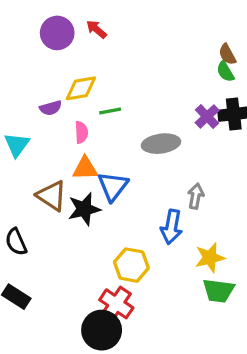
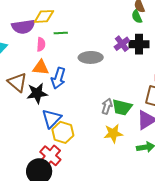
purple semicircle: (51, 108) -> (23, 27), size x1.6
blue triangle: (113, 186) -> (52, 119), moved
gray arrow: (196, 196) -> (107, 106), moved
blue arrow: (171, 227) -> (58, 78), moved
green trapezoid: (218, 291) -> (122, 107), moved

